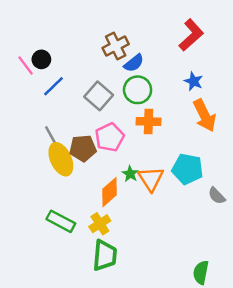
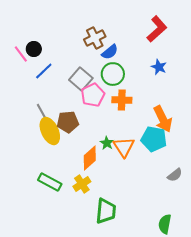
orange arrow: (205, 115) -> (163, 119), moved
pink pentagon: (110, 137) -> (93, 95), moved
gray semicircle: (217, 196) -> (175, 175), moved, turned -84
green trapezoid: (105, 255) -> (106, 211), moved

